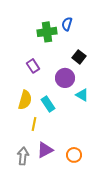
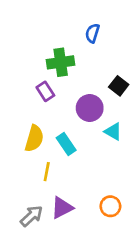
green cross: (47, 32) -> (61, 62), moved
black square: (79, 57) -> (119, 86), moved
orange circle: (74, 155) -> (110, 206), moved
gray arrow: (23, 156) -> (32, 216), turned 42

